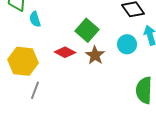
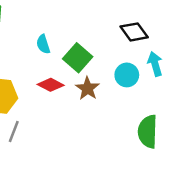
cyan semicircle: (35, 19) -> (43, 44), moved

